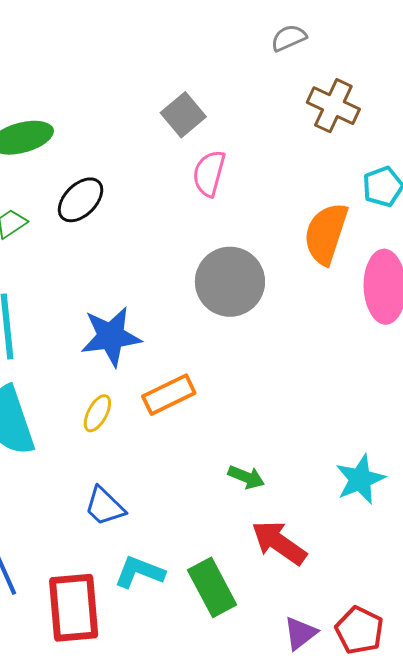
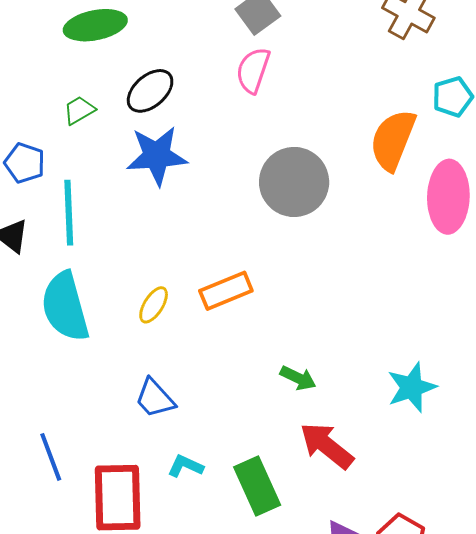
pink semicircle: (209, 173) -> (253, 70), moved
blue star: (111, 336) -> (157, 156), moved
cyan L-shape: (139, 572) -> (185, 466), size x0.7

